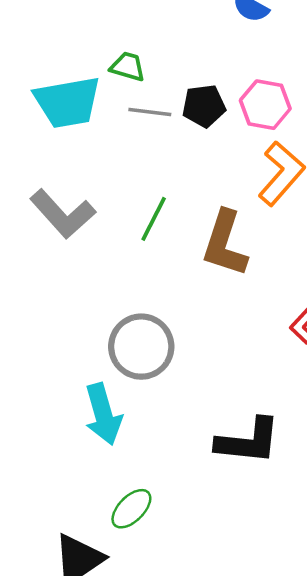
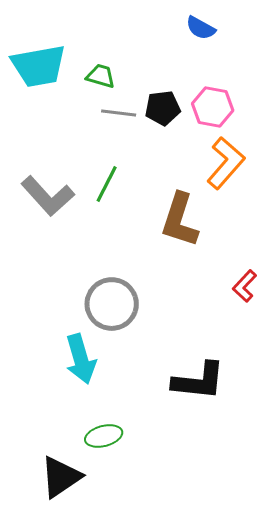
cyan trapezoid: (68, 102) -> (39, 66), moved
green line: (154, 219) -> (107, 184), moved
green ellipse: (131, 509) -> (104, 436), turned 30

